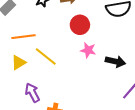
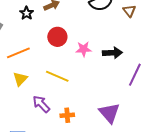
red circle: (80, 25) -> (57, 37), moved
yellow line: (46, 56) -> (57, 76), moved

